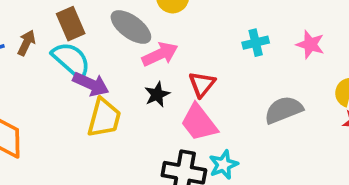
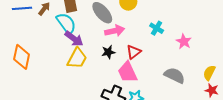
cyan cross: (256, 43) -> (157, 28), moved, turned 32
pink star: (310, 44) -> (184, 41), moved
gray semicircle: (284, 110) -> (175, 75), turned 35

